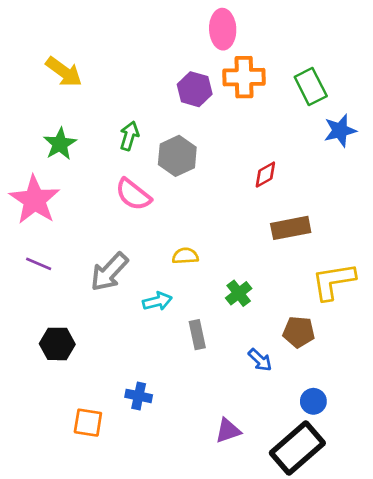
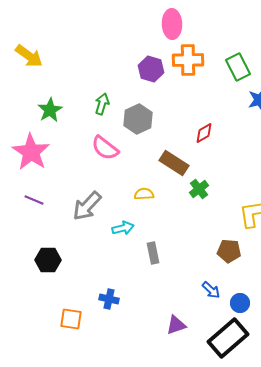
yellow arrow: (64, 72) -> (29, 56), moved
brown rectangle: (291, 228) -> (174, 163), moved, turned 44
green cross: (239, 293) -> (199, 189), moved
blue arrow: (260, 360) -> (211, 290), moved

